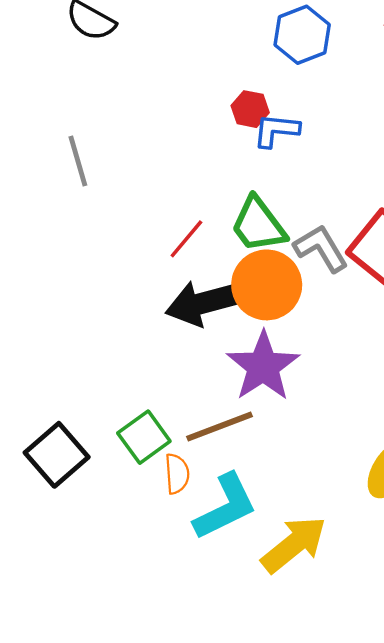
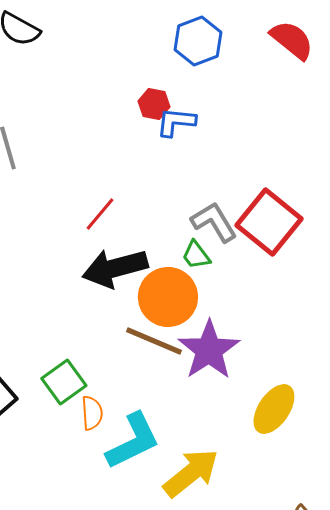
green trapezoid: (258, 225) -> (196, 255), moved, size x0.6
orange circle: (267, 285) -> (168, 297), moved
purple star: (263, 366) -> (209, 350), moved
brown line: (219, 426) -> (154, 341), moved, turned 44

